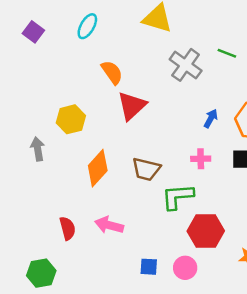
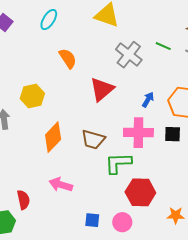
red triangle: (132, 106) -> (102, 89), moved
pink cross: (201, 159) -> (138, 133), size x1.8
red semicircle: (68, 228) -> (23, 200), moved

